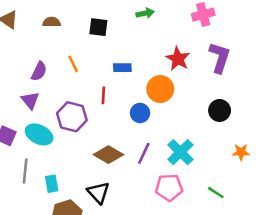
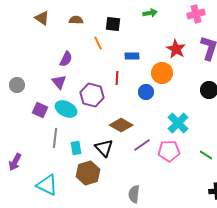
orange line: (73, 64) -> (98, 43), moved
purple line: (144, 153) -> (142, 145), moved, turned 30
black triangle: (98, 193) -> (104, 148), moved

